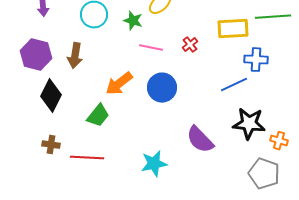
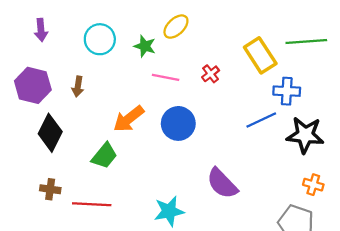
yellow rectangle: (233, 29) -> (260, 55), turned 60
brown arrow: (75, 56) -> (78, 87), size x0.7
black star: (249, 124) -> (305, 135), moved

